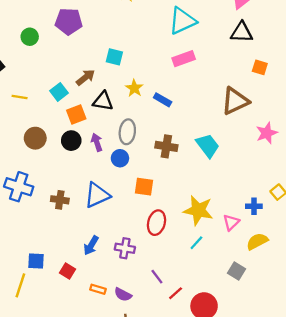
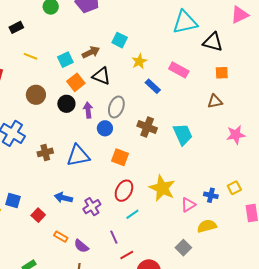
black triangle: (242, 32) -> (213, 42), moved
pink rectangle: (184, 59) -> (179, 70), moved, turned 36
orange square: (260, 67) -> (222, 73), moved, turned -32
yellow star: (134, 88) -> (139, 61), moved
brown triangle: (235, 101) -> (215, 101), size x0.6
orange square: (76, 114) -> (76, 82), turned -30
brown cross: (60, 200) -> (45, 152), turned -35
cyan line: (196, 243) -> (132, 214), moved
blue arrow: (91, 246) -> (63, 198), turned 60
purple cross: (125, 248) -> (92, 207), turned 36

